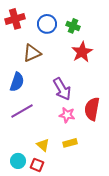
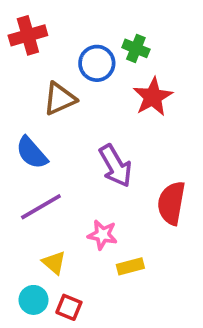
blue circle: (47, 24) -> (97, 63), moved
blue semicircle: (17, 82) -> (32, 153), turned 120
pink star: (67, 115) -> (102, 235), moved
yellow triangle: (43, 145) -> (54, 263), moved

